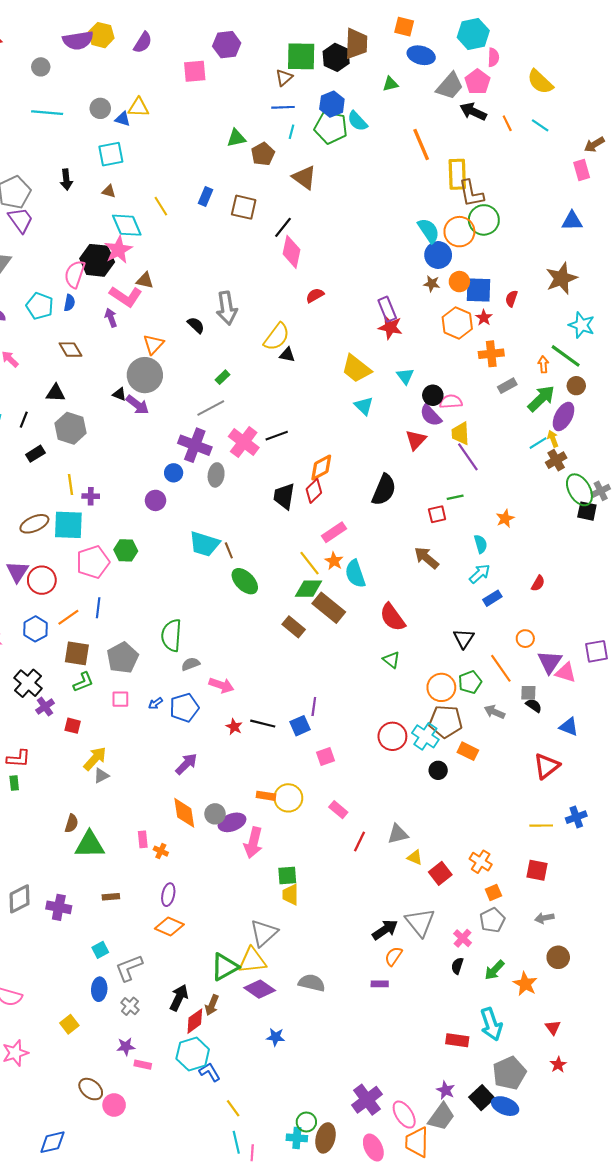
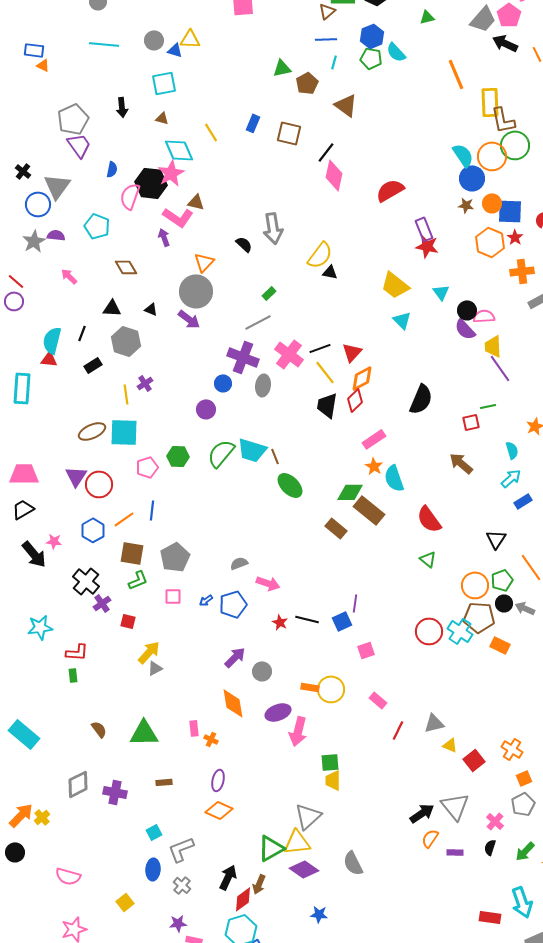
green pentagon: (331, 127) -> (371, 58), size x0.7
red semicircle: (315, 295) -> (390, 190), moved, size x1.6
blue semicircle: (69, 303) -> (112, 169), moved
black triangle: (119, 394) -> (151, 309), moved
red triangle: (416, 440) -> (352, 352), moved
purple cross: (91, 496) -> (145, 383), moved, turned -35
pink pentagon: (93, 562) -> (147, 467), size x0.7
yellow line: (310, 563) -> (325, 372), moved
green semicircle: (171, 635) -> (221, 453), moved, turned 36
black circle: (438, 770) -> (504, 603), moved
gray circle: (215, 814) -> (262, 671), moved
brown semicircle: (72, 823) -> (99, 729), moved, turned -54
gray semicircle: (312, 983) -> (353, 863), turned -130
purple rectangle: (380, 984) -> (455, 852), moved

